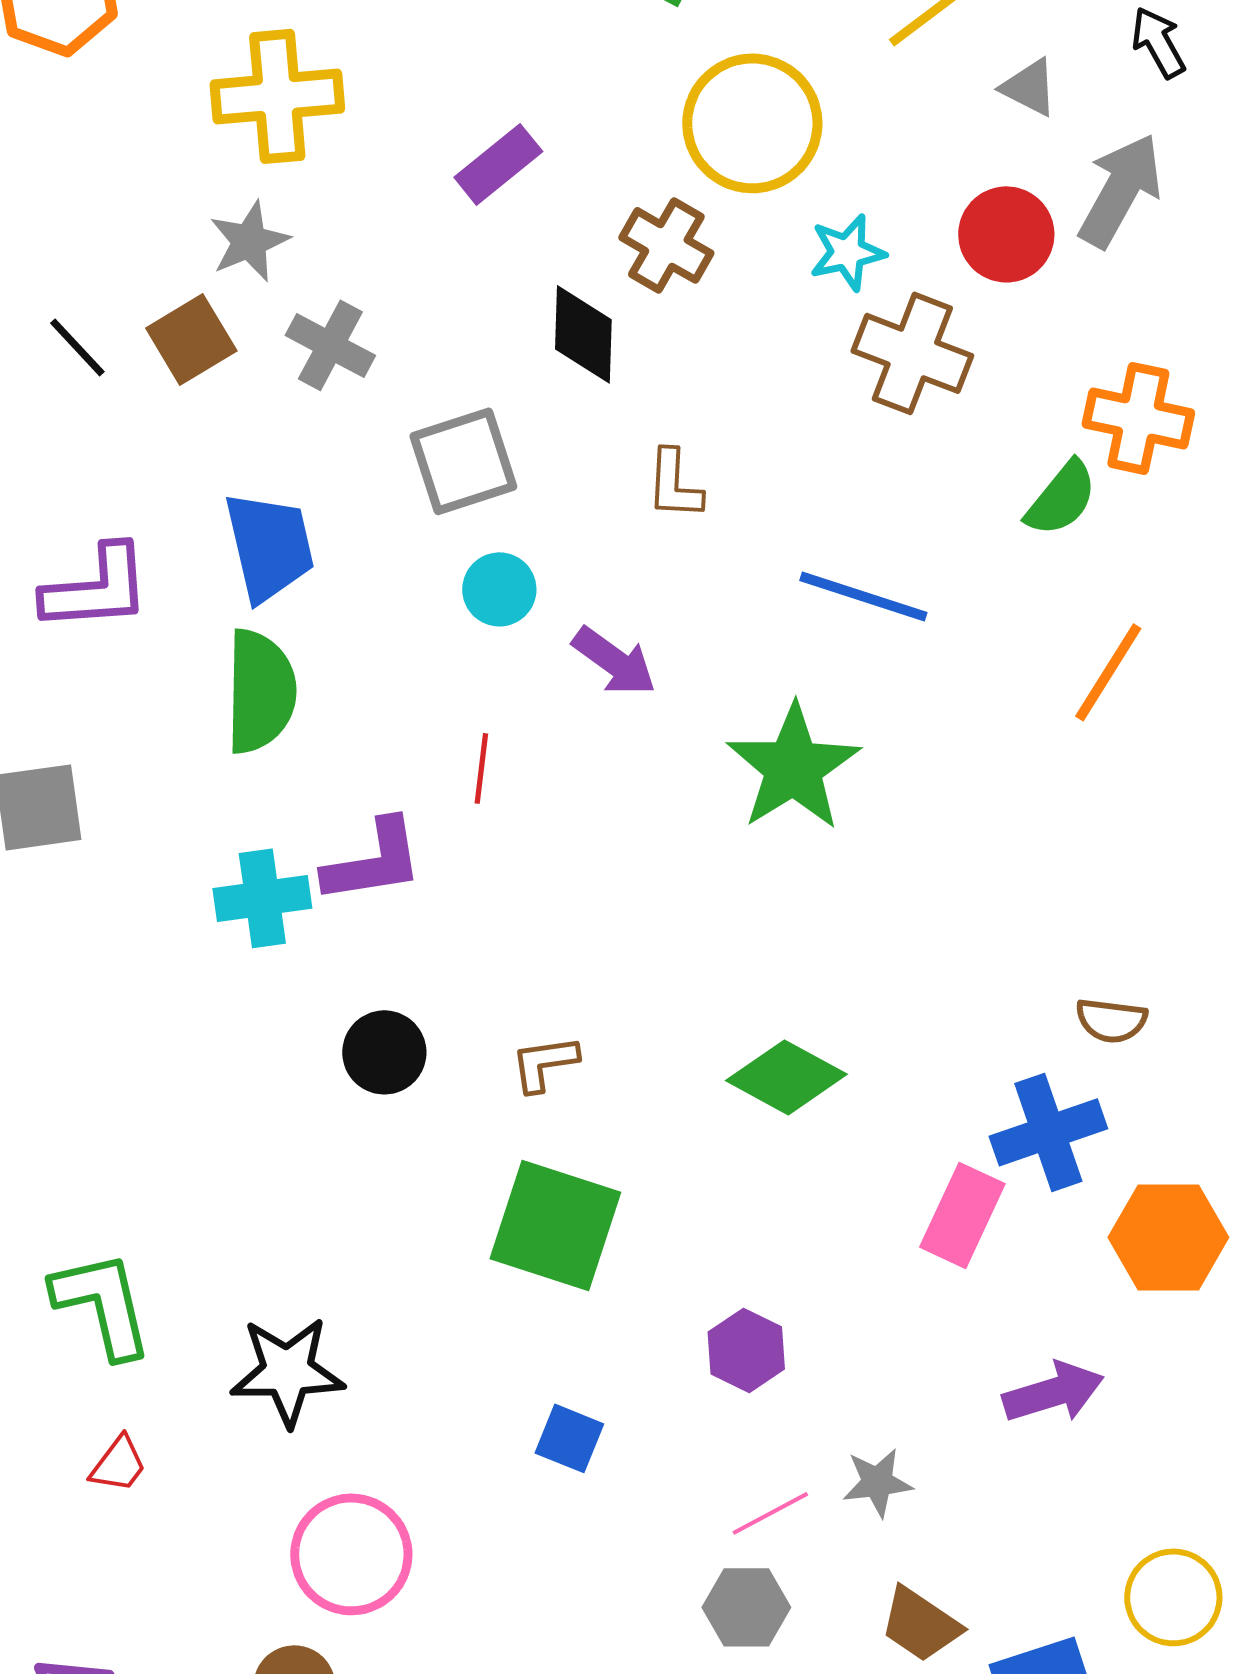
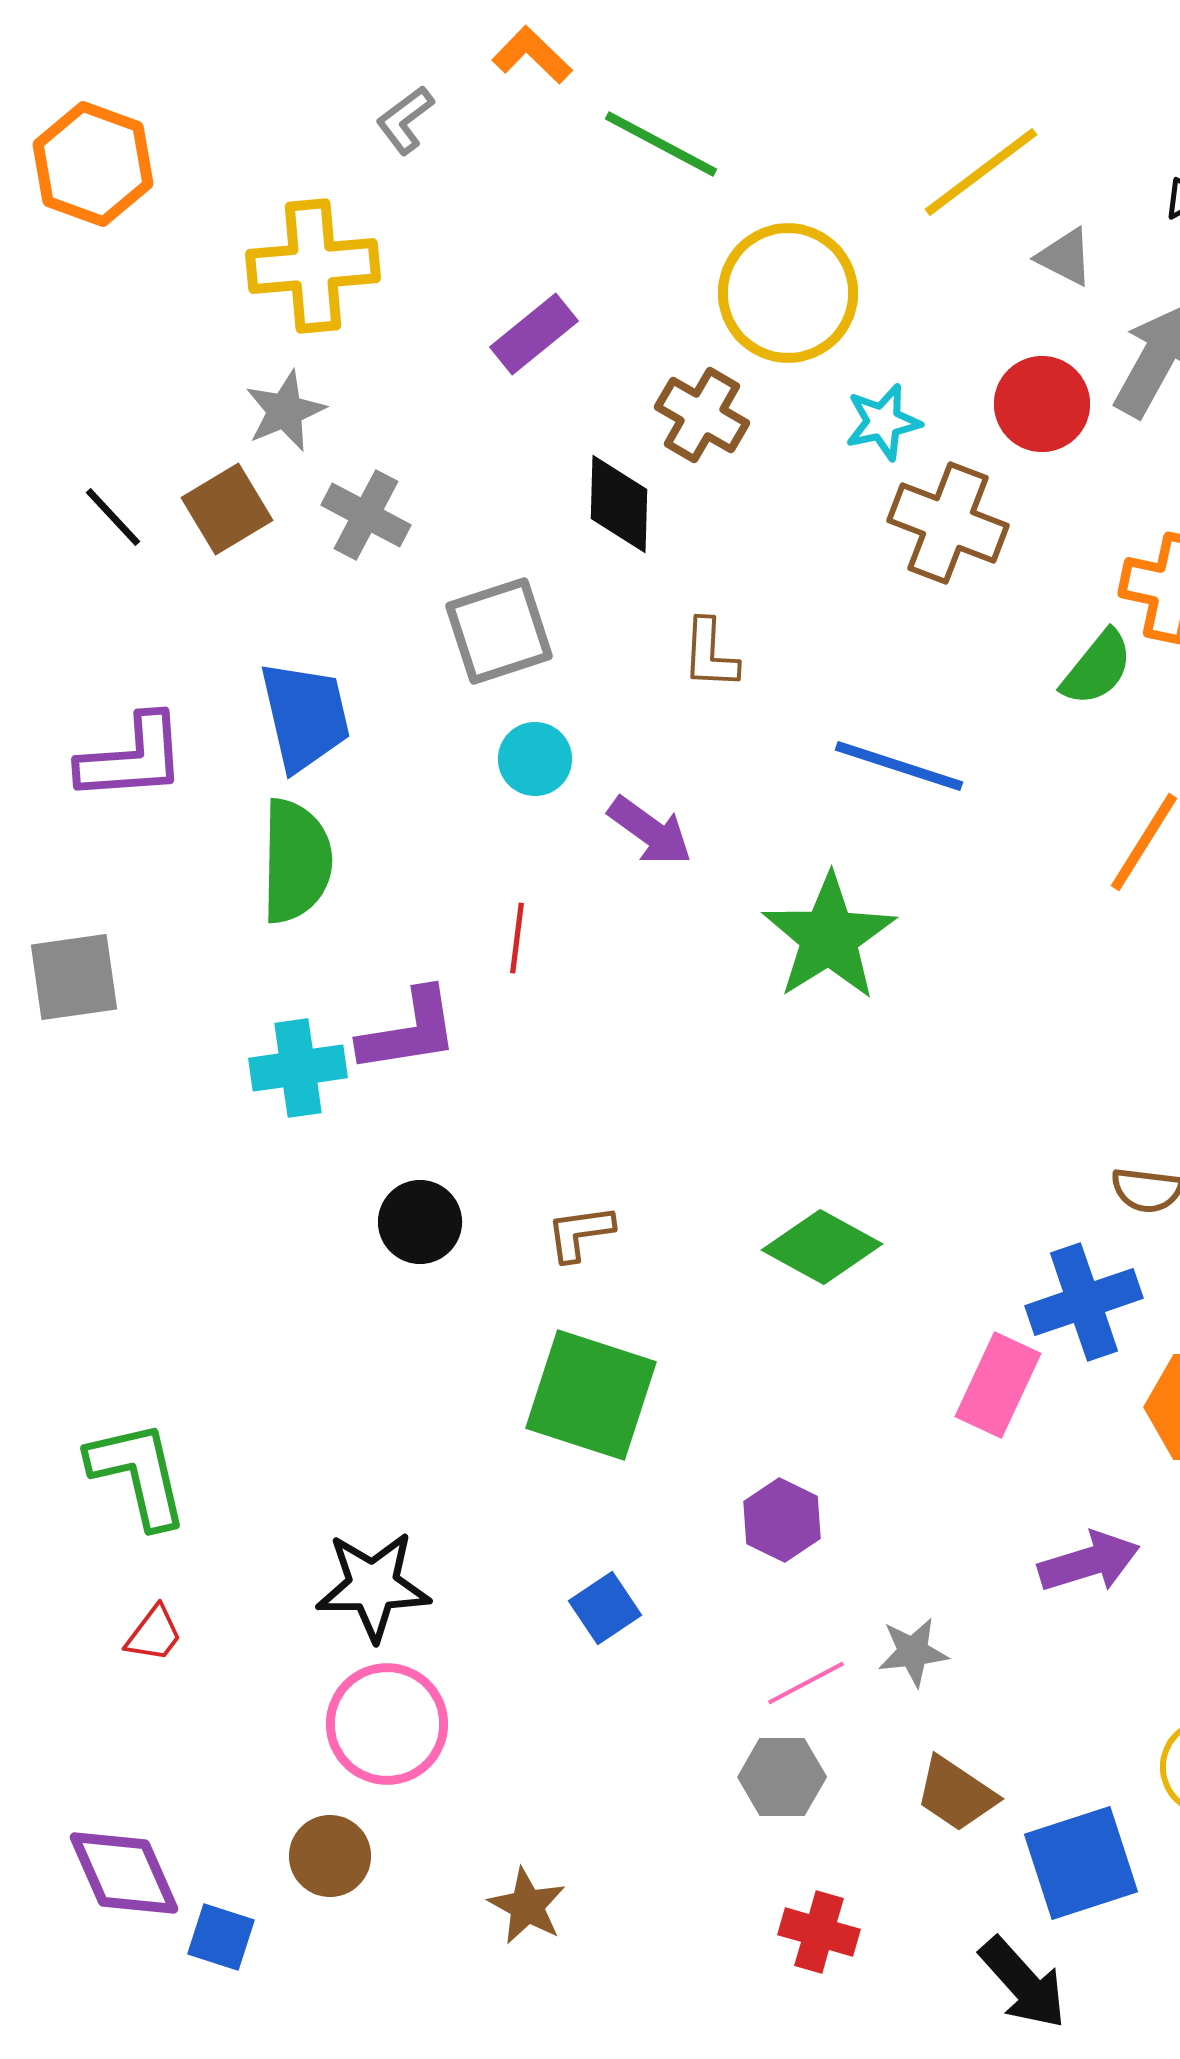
black star: (287, 1371) -> (373, 1586), moved
blue square: (569, 1438) -> (605, 1608), turned 34

